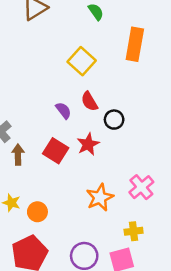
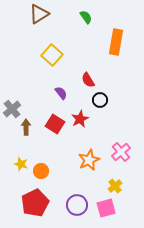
yellow square: (82, 61) -> (52, 55), moved
red semicircle: (89, 101) -> (88, 80), moved
yellow cross: (134, 231) -> (115, 186), turned -32

